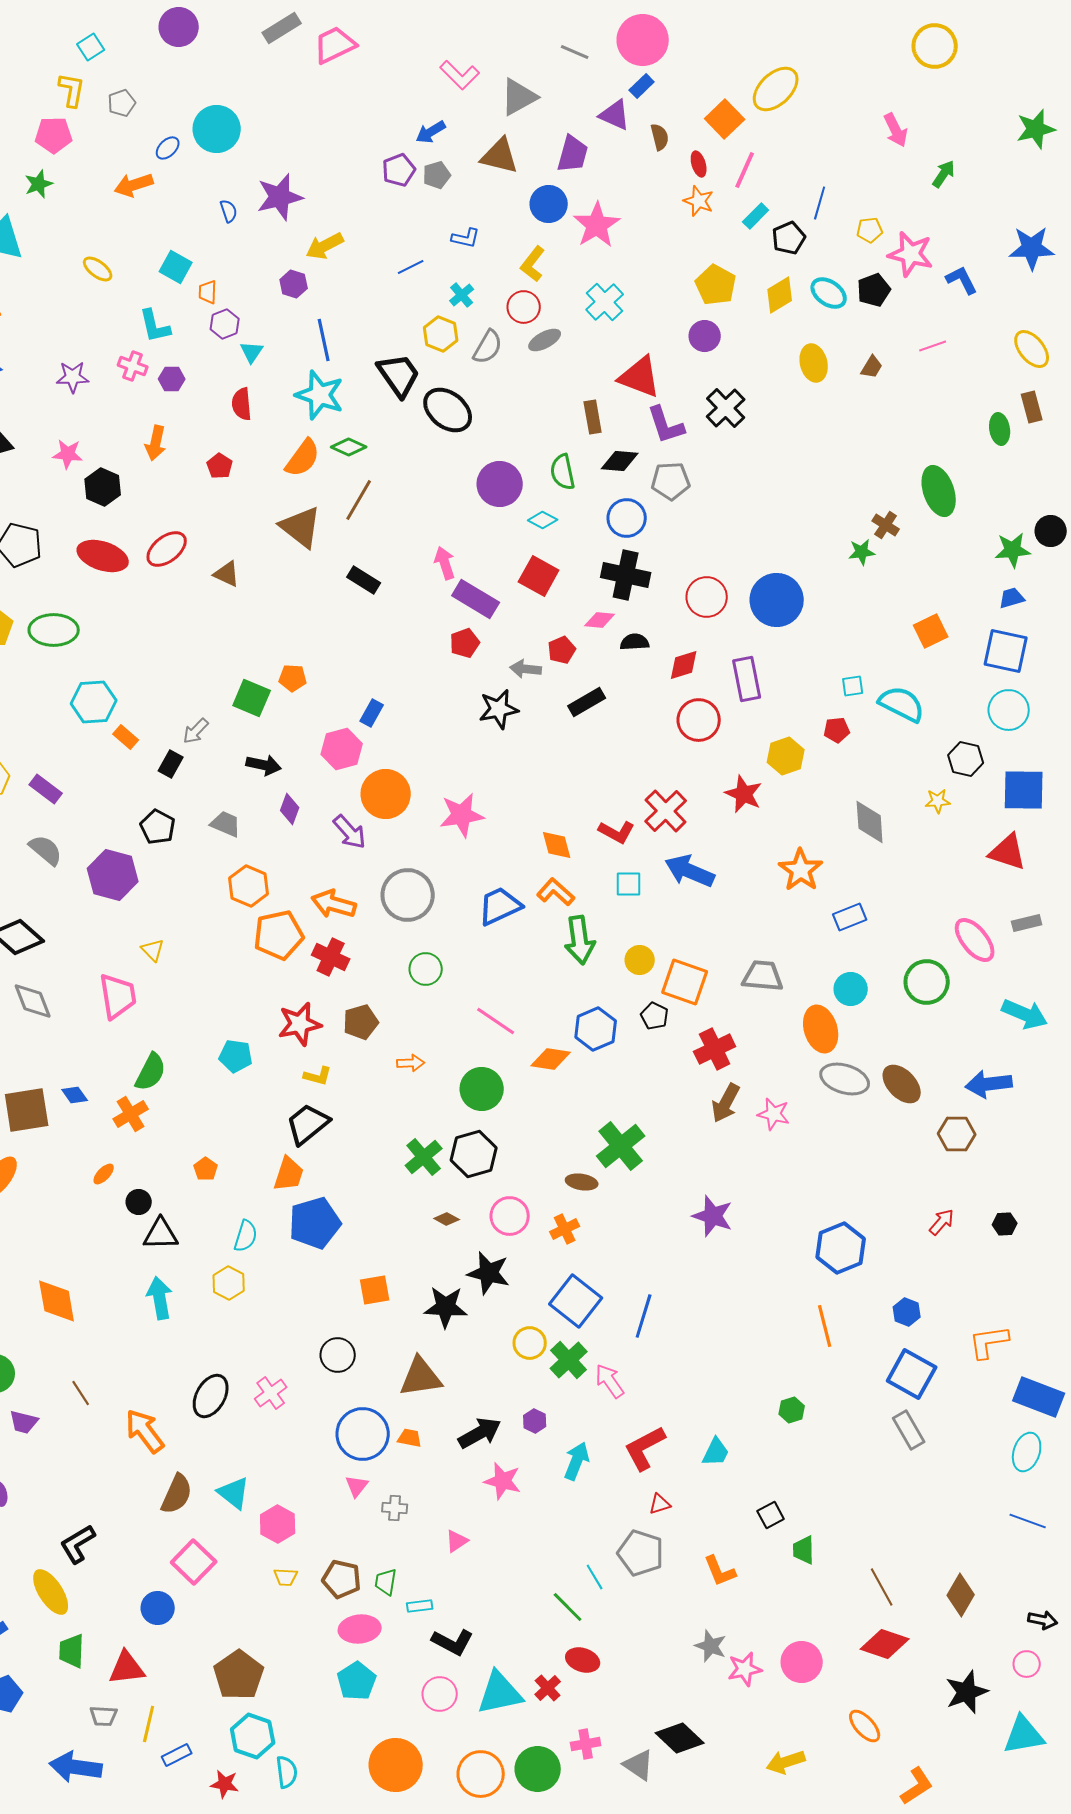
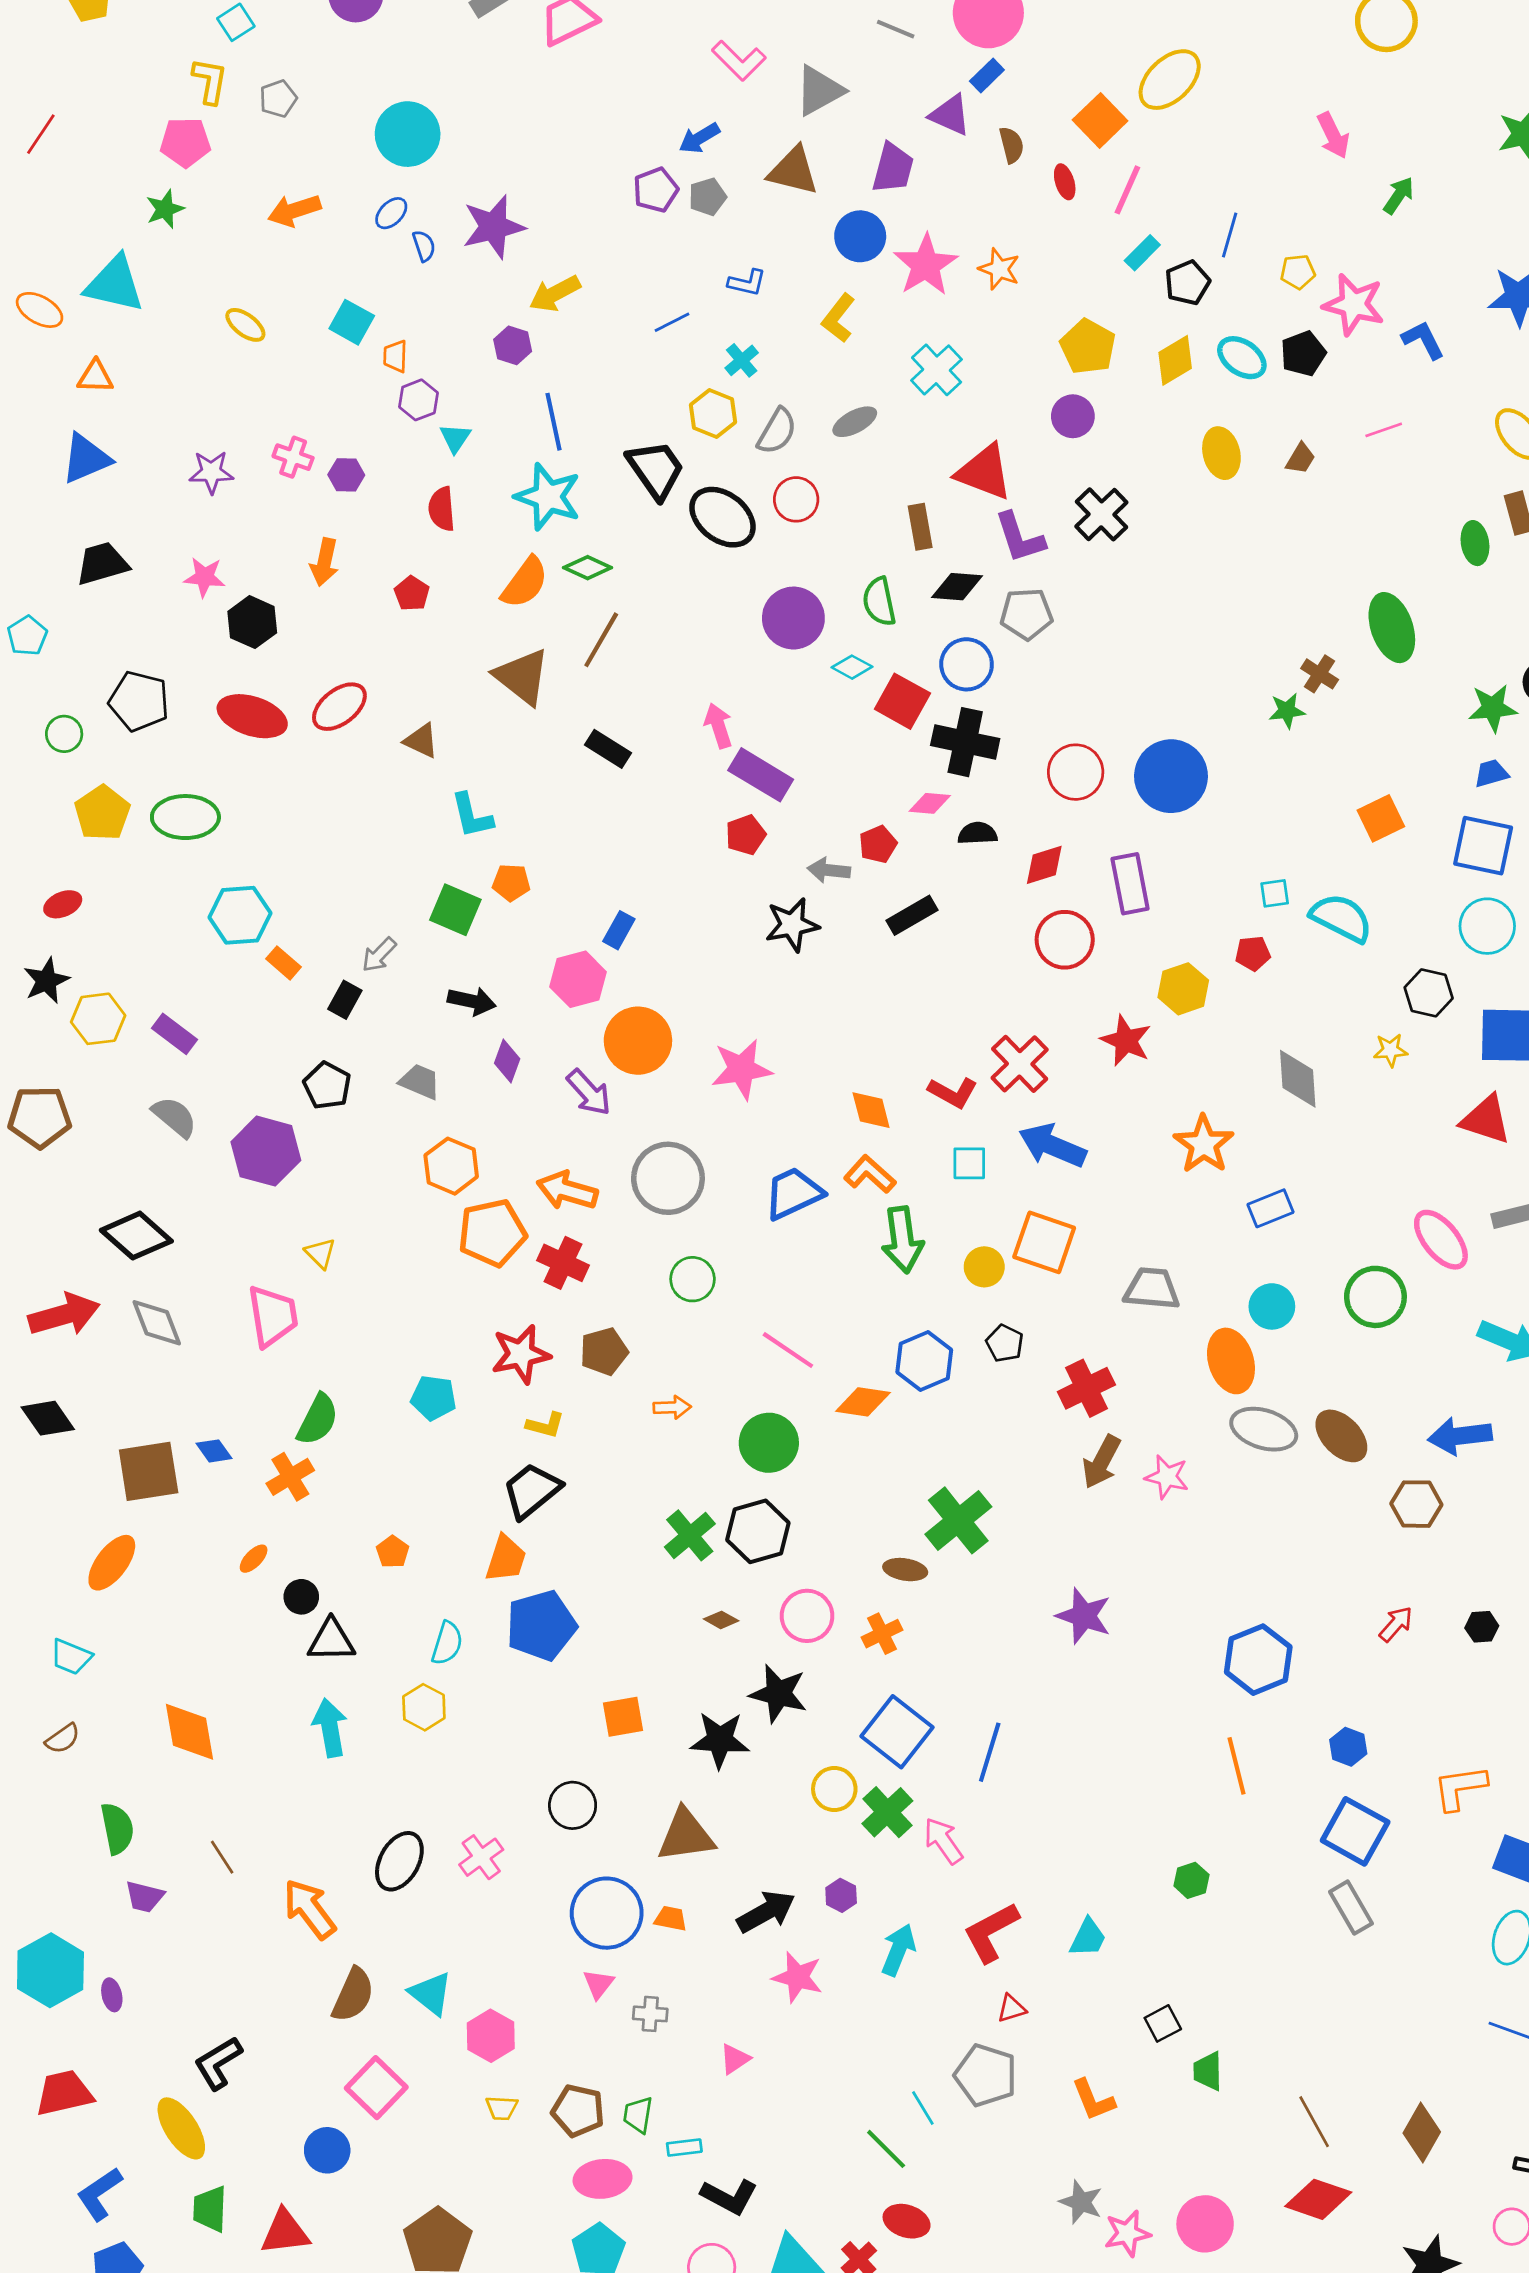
blue ellipse: (168, 148) -> (391, 213), moved
orange star: (699, 201) -> (999, 269), moved
red circle: (524, 307) -> (796, 499), moved
cyan L-shape: (155, 326) -> (472, 816), moved
red square: (539, 576) -> (902, 701), moved
orange square: (685, 982) -> (1044, 1242), moved

